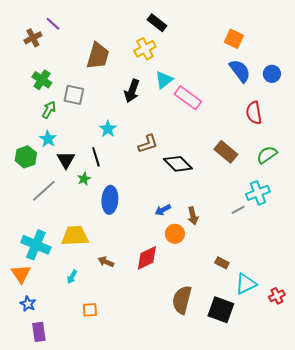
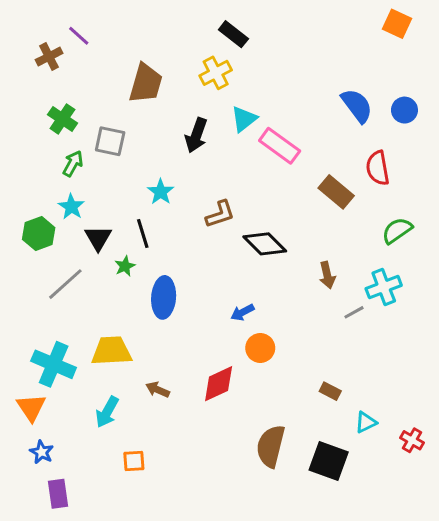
orange square: (234, 39) -> (397, 24), moved
brown rectangle: (226, 152) -> (336, 192), moved
brown arrow: (193, 216) -> (327, 275), moved
cyan arrow: (72, 277) -> (107, 412), size x1.5
cyan triangle: (246, 284) -> (366, 422), size x0.7
red cross: (277, 296) -> (412, 440), turned -35

